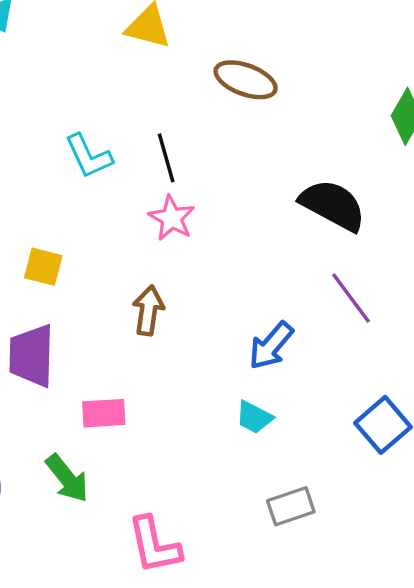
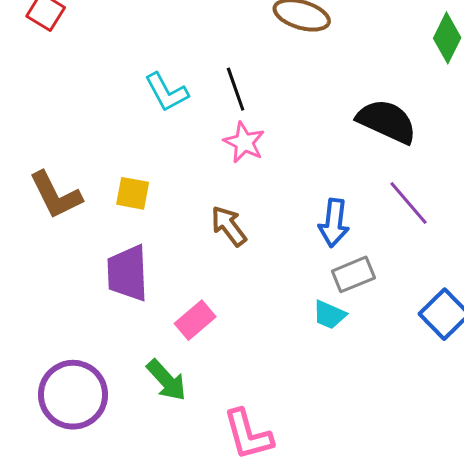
brown arrow: (148, 310) -> (229, 226), turned -42
blue arrow: (271, 346) -> (334, 223), moved, turned -30
pink rectangle: (104, 413) -> (195, 320), turned -33
gray rectangle: (291, 506) -> (353, 274), moved

